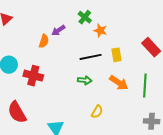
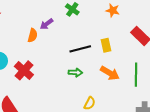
orange star: (100, 30) -> (113, 10), moved
red cross: (33, 76) -> (24, 70), turned 30

